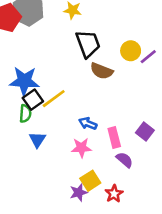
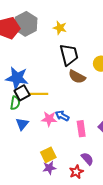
yellow line: (54, 99) -> (38, 94), turned 30
pink star: (81, 148) -> (49, 119), moved
purple semicircle: (125, 160) -> (87, 159), moved
yellow square: (90, 181) -> (48, 155), moved

